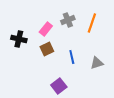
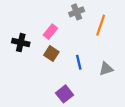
gray cross: (68, 20) -> (77, 12), moved
brown square: (47, 49) -> (51, 54), turned -32

